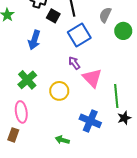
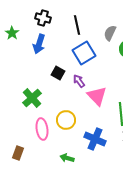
black square: (53, 16) -> (58, 73), moved
blue arrow: (34, 40) -> (39, 44), moved
yellow circle: (59, 91) -> (66, 120), moved
pink ellipse: (21, 112) -> (42, 129), moved

